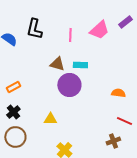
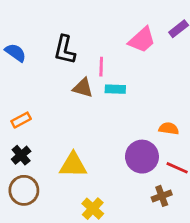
black L-shape: (34, 29) -> (65, 50), moved
pink line: (70, 35) -> (101, 67), moved
purple circle: (69, 85) -> (142, 157), moved
yellow triangle: (50, 119) -> (73, 165), size x1.5

